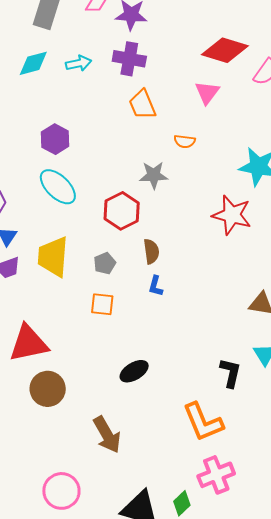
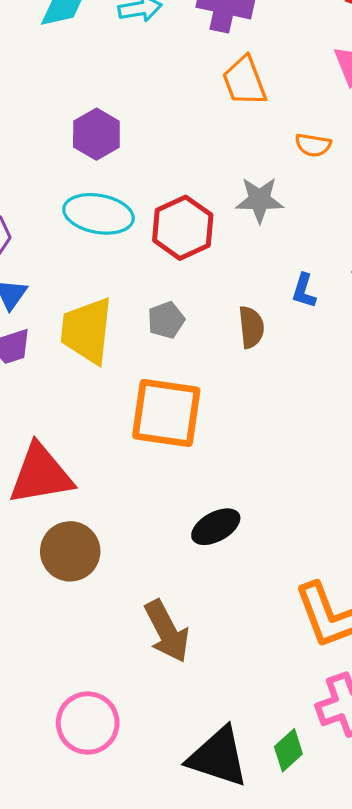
cyan ellipse: (58, 187) -> (99, 214), turned -36
red hexagon: (122, 211) -> (183, 228), moved
gray pentagon: (105, 263) -> (166, 320), moved
blue L-shape: (156, 286) -> (304, 291), moved
orange square: (102, 304) -> (166, 413), size x1.8

